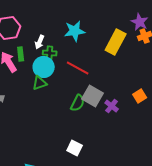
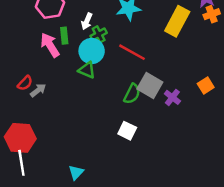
green cross: (50, 53) -> (99, 34), turned -32
green triangle: (40, 83) -> (87, 70), turned 42
white square: (75, 148) -> (127, 131), moved

